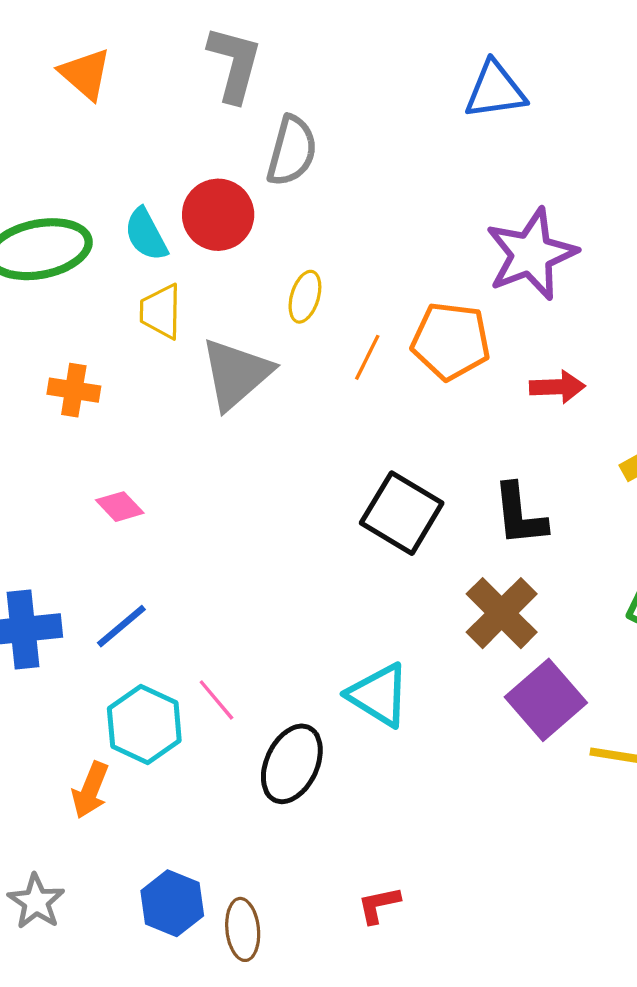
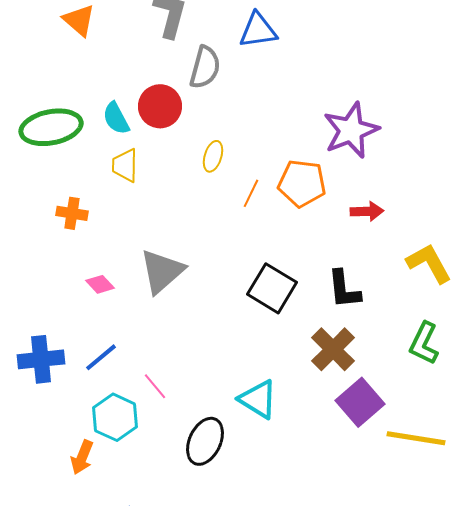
blue triangle: (495, 90) -> (258, 30), moved
gray triangle: (236, 374) -> (162, 271), moved
pink line: (216, 700) -> (155, 386), moved

